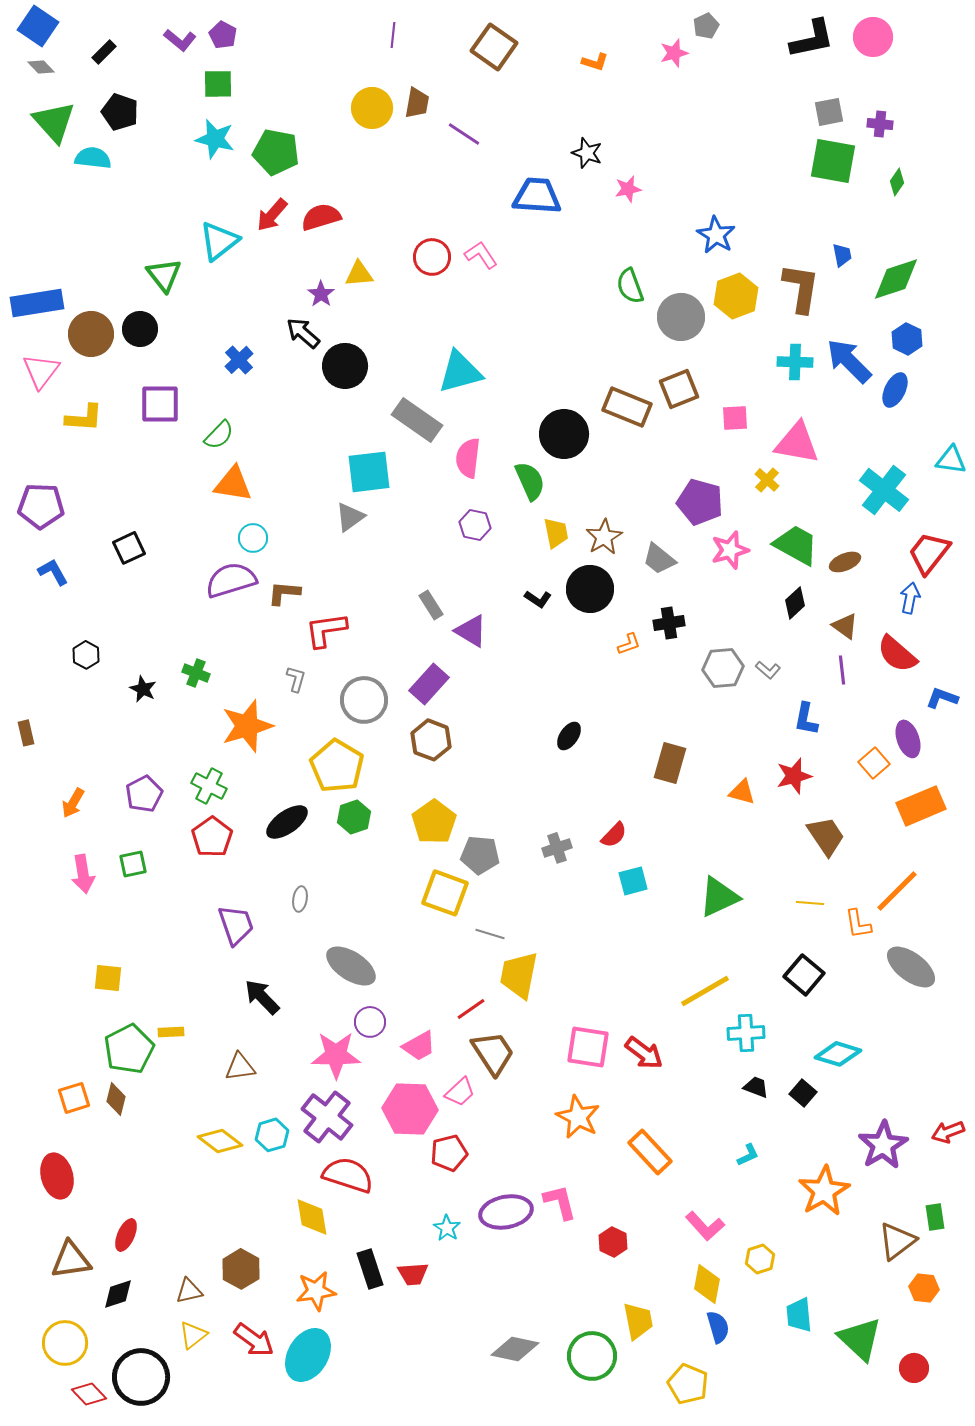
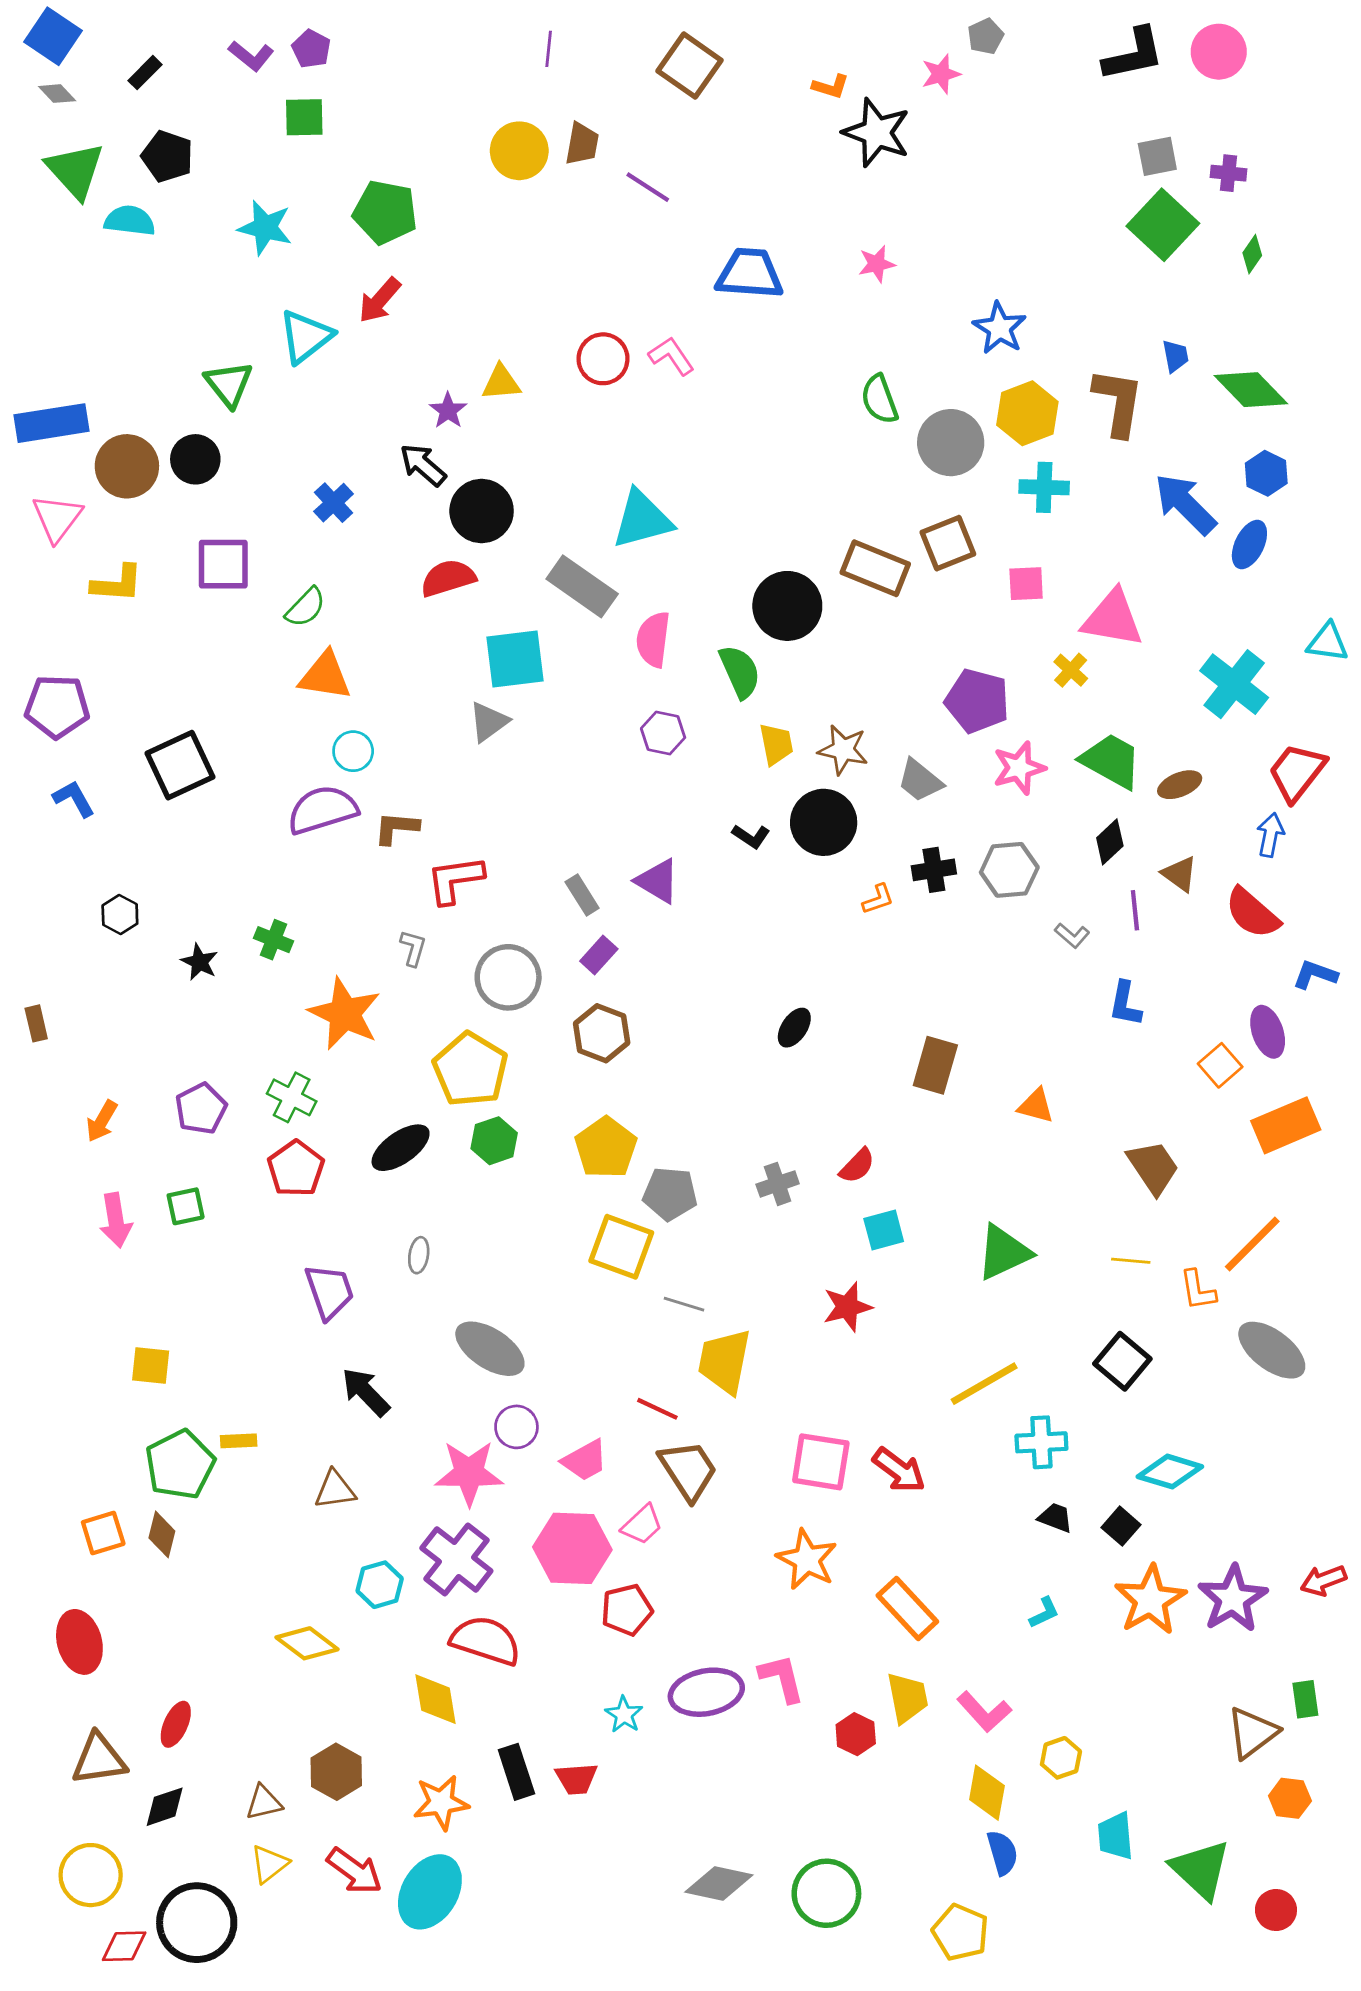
cyan star: (215, 139) -> (265, 228), moved
black star: (587, 153) -> (877, 133), moved, size x1.6
green square: (833, 161) -> (1163, 225), turned 33
red semicircle: (321, 217) -> (448, 578), moved
green diamond: (896, 279) -> (1251, 390), turned 64
cyan cross: (795, 362) -> (1044, 487), moved
brown star: (604, 537) -> (843, 750), turned -30
black square: (129, 548) -> (180, 765), size x1.5
gray rectangle: (431, 605) -> (582, 895), moved
gray hexagon: (723, 668) -> (1009, 870), moved
purple line: (842, 670) -> (1135, 910), moved
purple rectangle: (429, 684) -> (599, 955), size x0.7
orange star: (247, 726) -> (345, 1014), turned -30
red star: (794, 776) -> (847, 1307), moved
red line: (471, 1009) -> (657, 1409), turned 60
yellow diamond: (220, 1141) -> (307, 1643), moved
orange star: (824, 1191) -> (1150, 1600), moved
yellow trapezoid: (638, 1321) -> (907, 1698), moved
red diamond: (89, 1394) -> (124, 1946), turned -48

